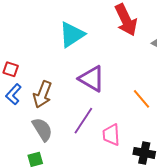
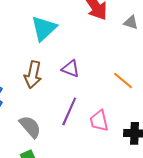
purple triangle: (92, 79) -> (70, 69), size x0.7
brown arrow: (43, 94) -> (33, 75), moved

